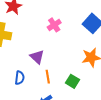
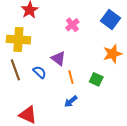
blue semicircle: (20, 78) -> (40, 72), moved, turned -48

